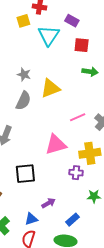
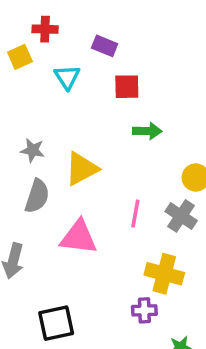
cyan triangle: (49, 36) -> (67, 77), size x0.7
pink line: (78, 117) -> (135, 213), turned -49
pink triangle: (56, 145) -> (79, 237), moved, turned 30
yellow cross: (90, 153) -> (164, 274), turned 30

